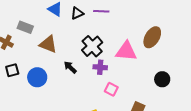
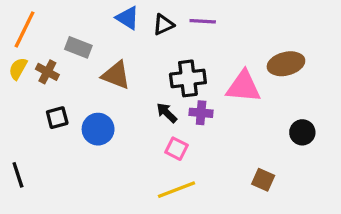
brown ellipse: (152, 37) -> (286, 64), turned 45
black cross: (92, 46) -> (188, 78), turned 35
black arrow: (70, 67) -> (167, 113), moved
pink square: (111, 89) -> (176, 149), moved

